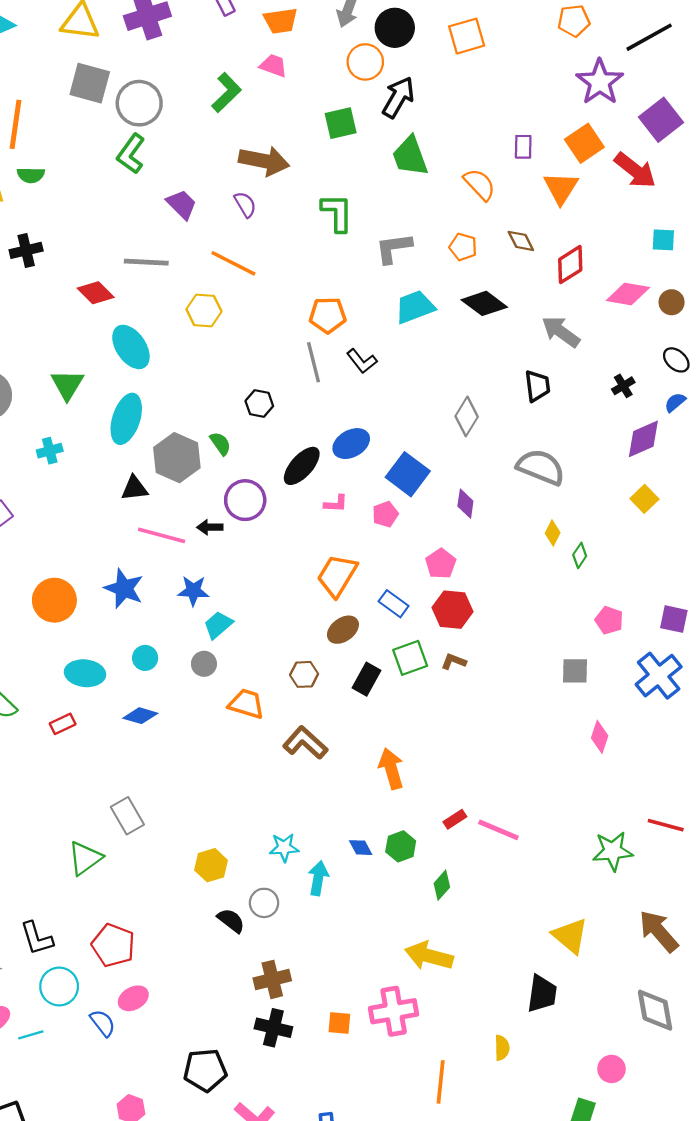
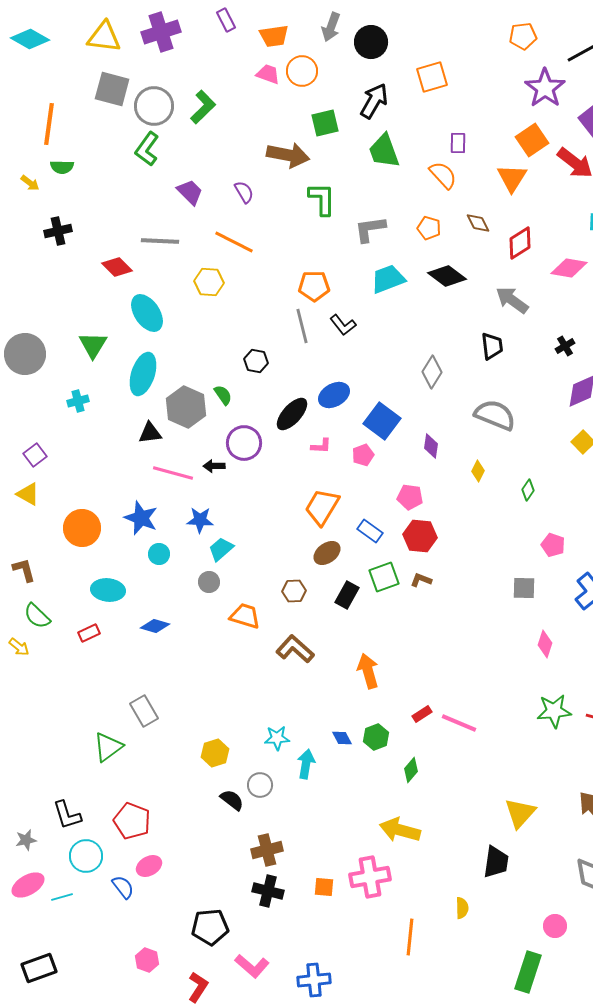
orange square: (467, 36) -> (432, 77), moved
orange circle: (365, 62) -> (302, 71), moved
green L-shape: (226, 93) -> (203, 107), moved
purple rectangle: (523, 147) -> (458, 143), moved
brown arrow: (264, 161) -> (288, 155), moved
yellow diamond: (553, 533) -> (478, 471), moved
pink pentagon: (441, 564) -> (410, 497), turned -30
cyan circle: (145, 658) -> (159, 554), moved
green star: (613, 851) -> (554, 711), moved
yellow triangle: (570, 936) -> (520, 813), turned 32

